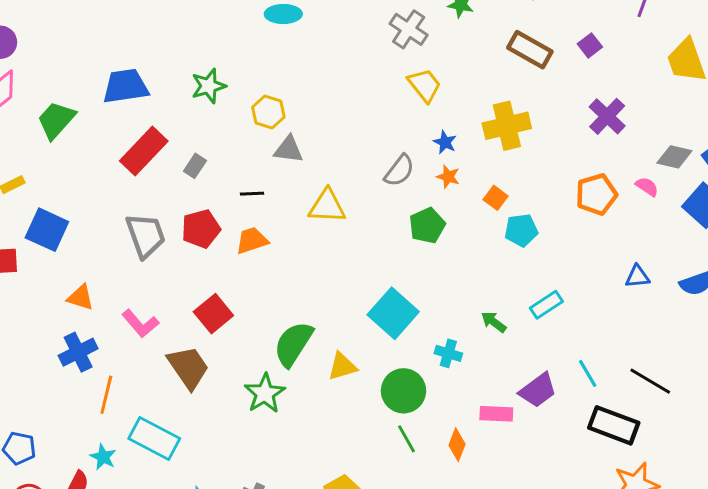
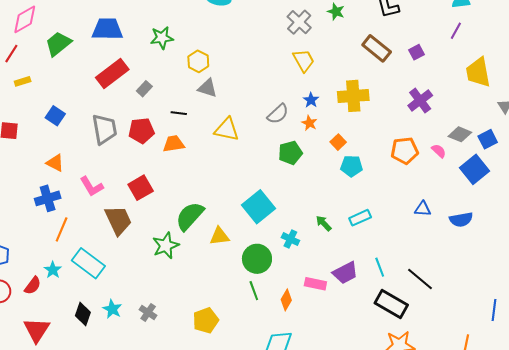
blue square: (47, 230) -> (55, 116), moved, size x0.7

